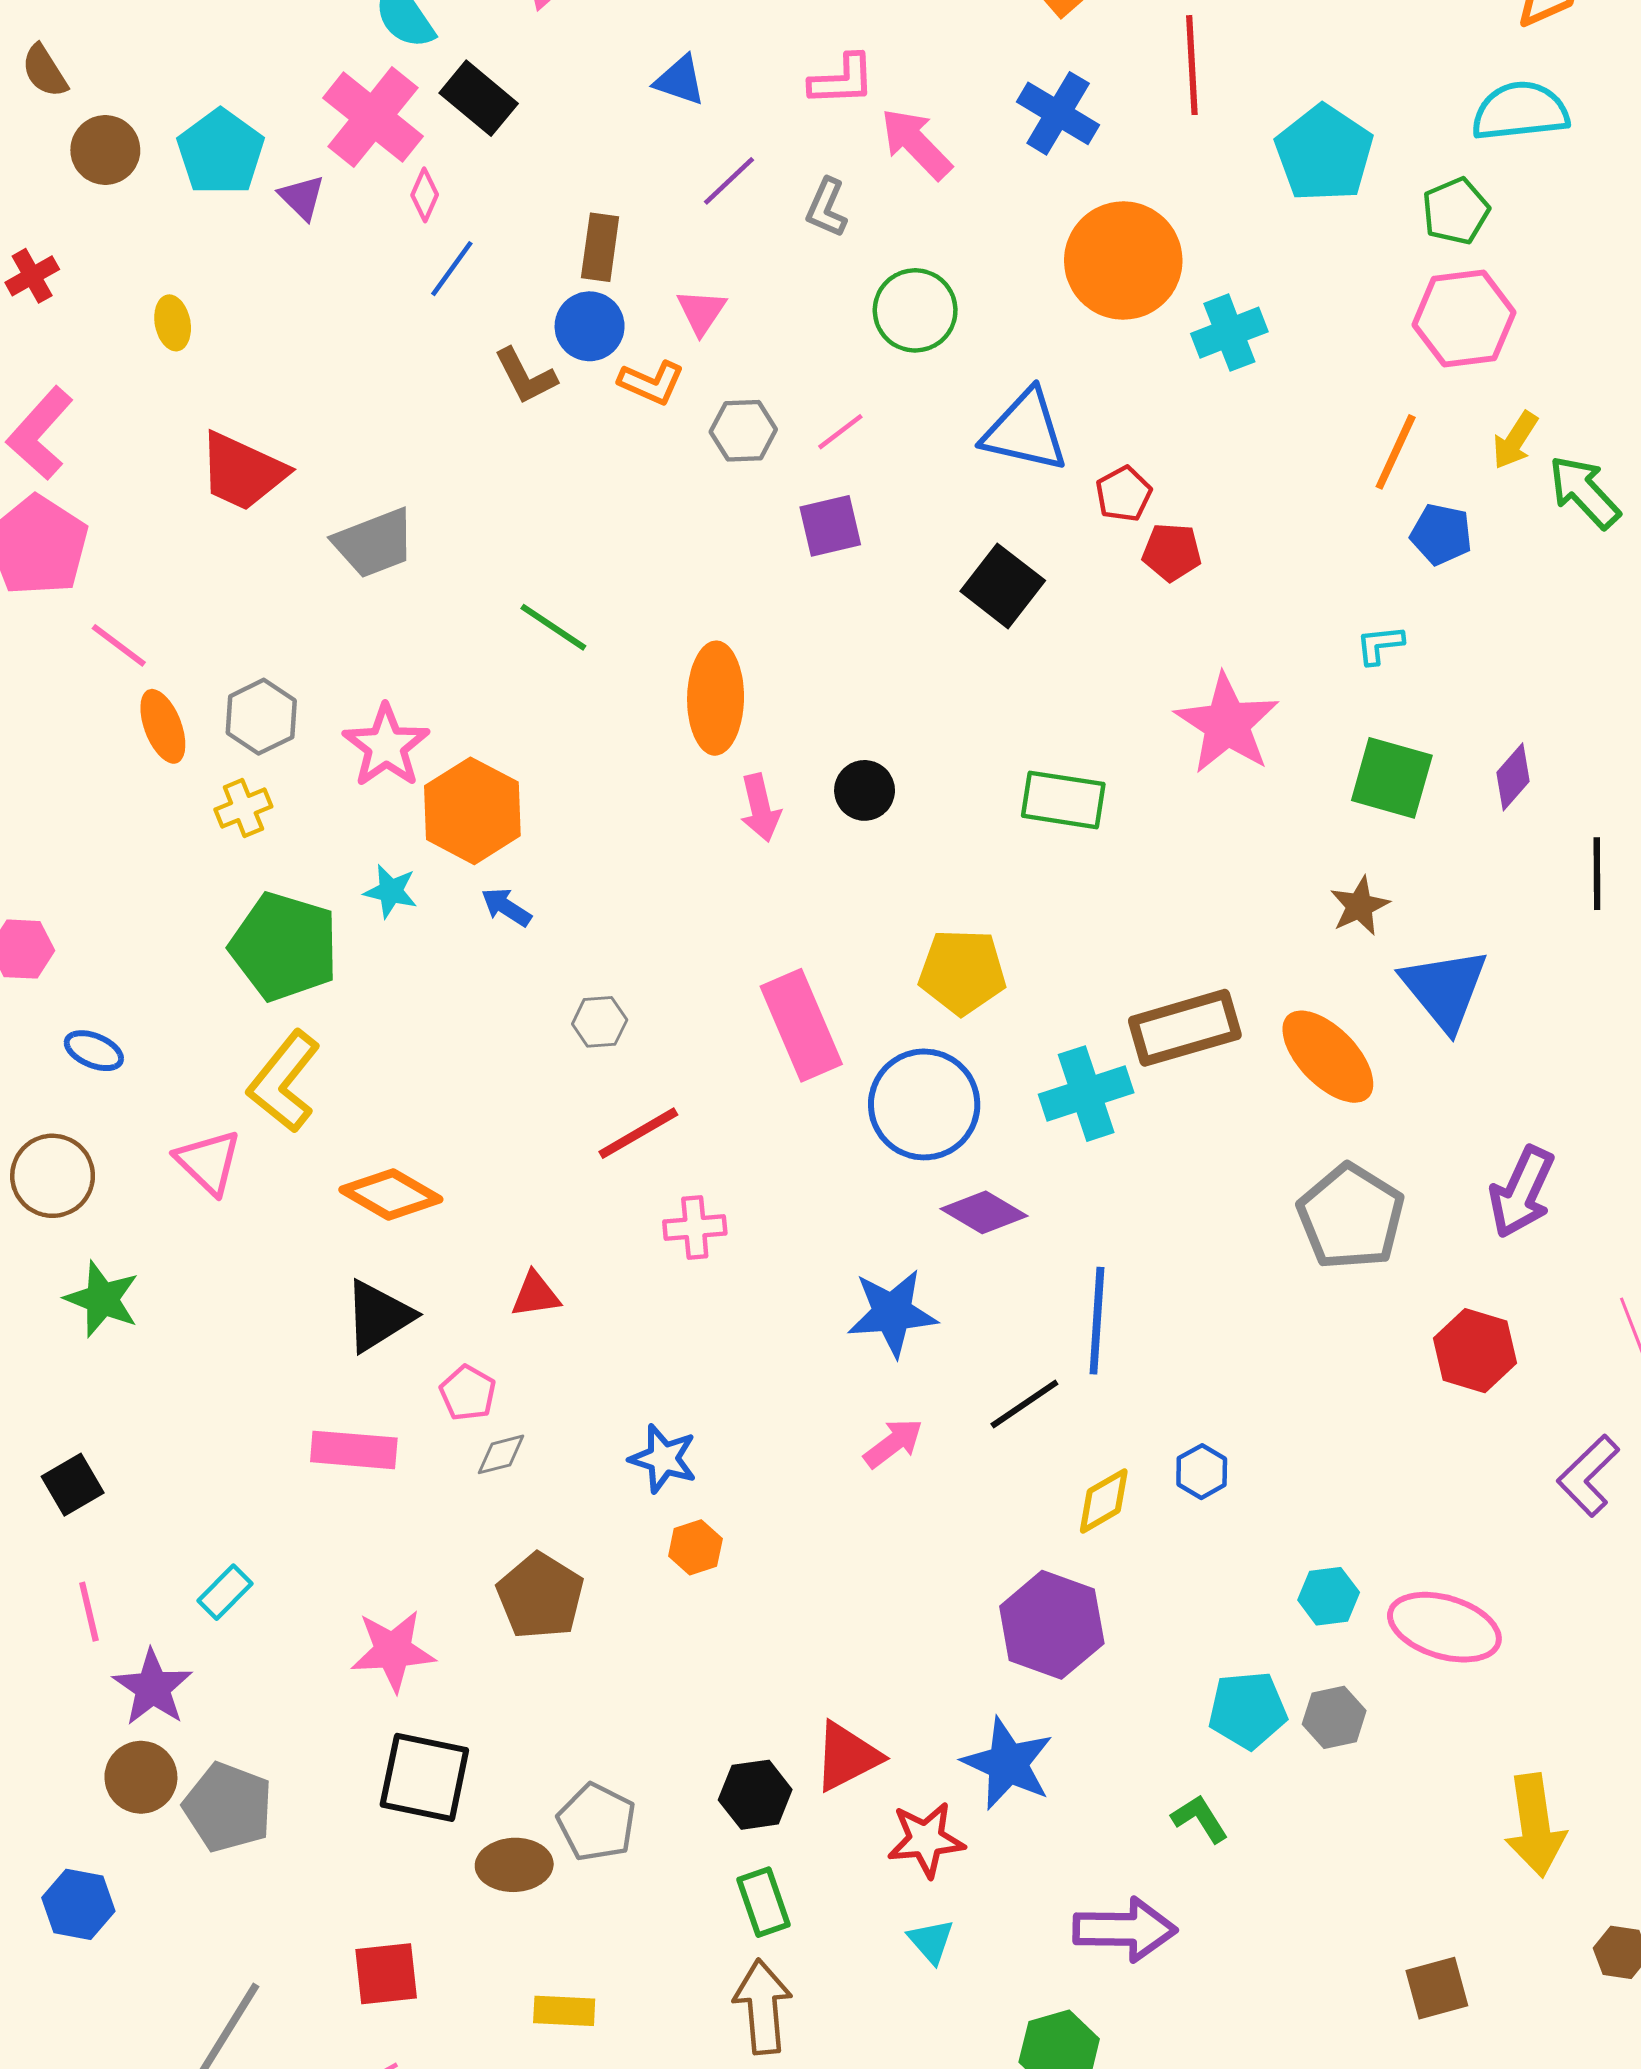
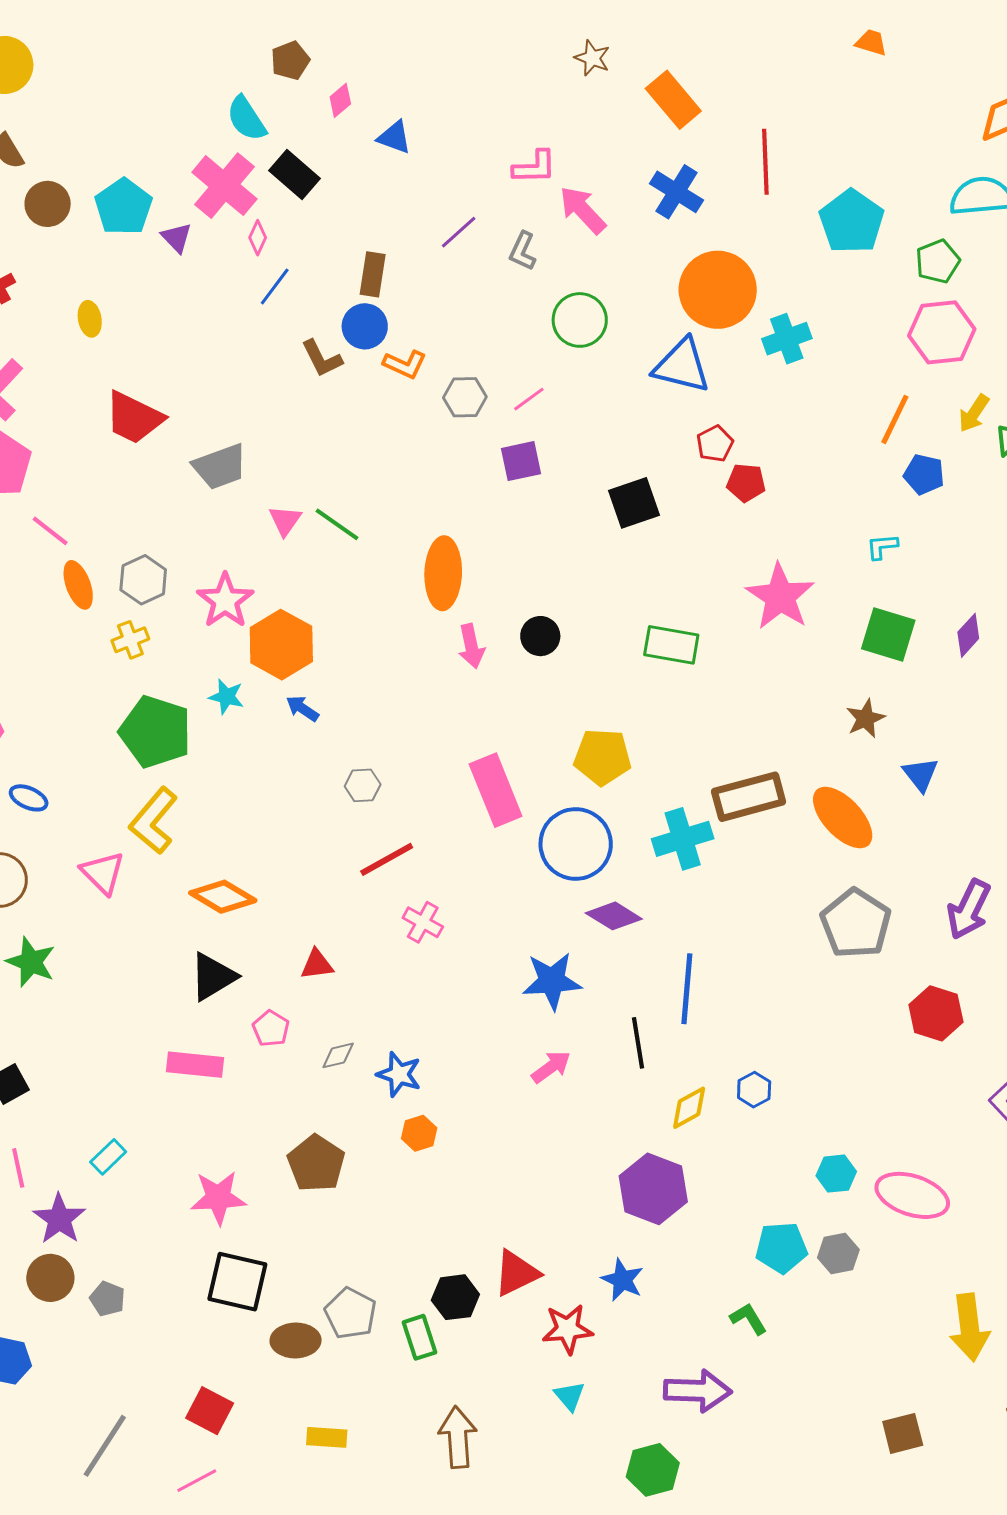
blue triangle: (680, 80) -> (394, 137), moved
pink triangle: (701, 312) -> (285, 521), moved
blue triangle: (1025, 431) -> (682, 366), moved
black square: (1003, 586) -> (634, 503), turned 32
blue triangle: (1445, 989) -> (921, 774), size x0.6
pink cross: (695, 1228) -> (423, 922), turned 33
black line: (1024, 1404) -> (638, 1043), turned -66
gray diamond: (501, 1454) -> (338, 1055), moved
blue star: (1008, 1764) -> (622, 1280), size x0.7
gray pentagon: (228, 1807) -> (107, 1299), size x0.6
green rectangle: (764, 1902) -> (420, 1337), moved
red square: (386, 1974) -> (210, 1411), turned 33

